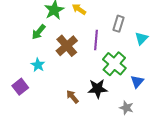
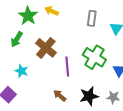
purple line: (96, 40) -> (67, 67), moved
black star: (98, 89) -> (89, 96), moved

